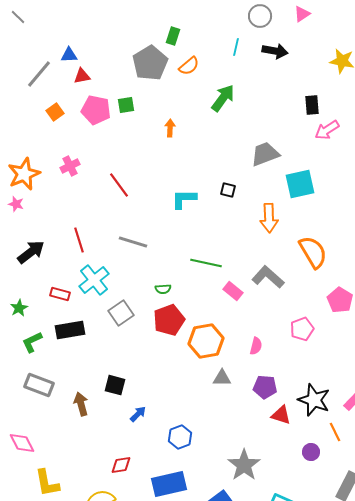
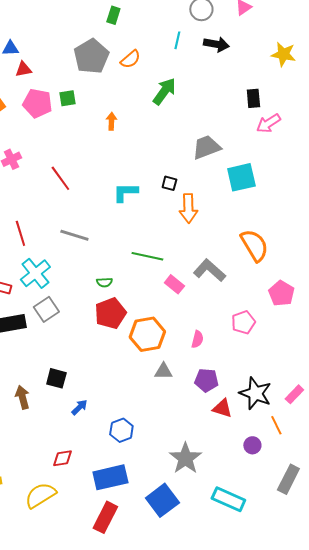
green rectangle: (173, 36) -> (113, 15), moved
orange arrow: (269, 218) -> (188, 208), moved
gray square: (121, 313) -> (46, 309), moved

